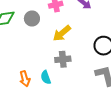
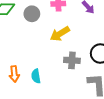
gray cross: (63, 59) -> (72, 60), moved

